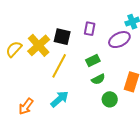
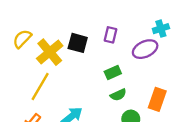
yellow semicircle: (14, 49) -> (22, 39), moved
yellow line: (59, 66) -> (40, 87), moved

